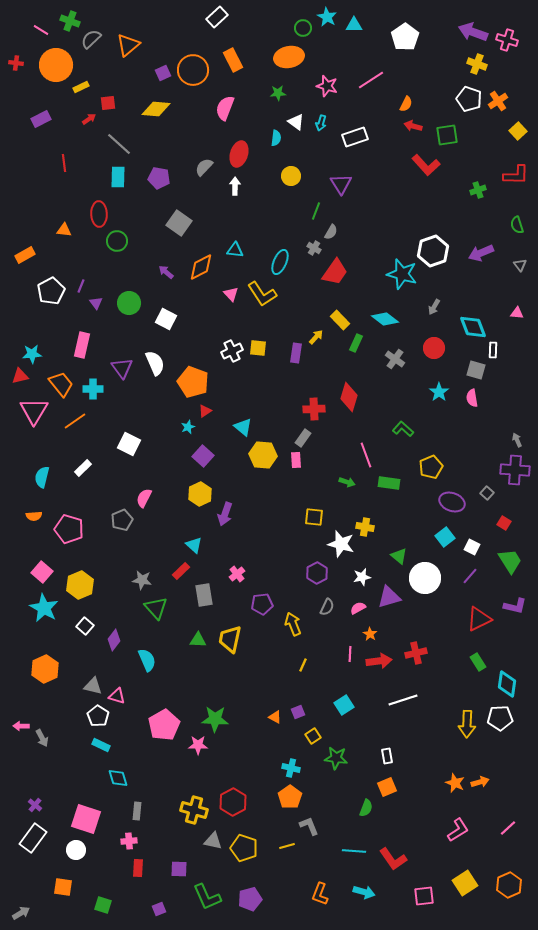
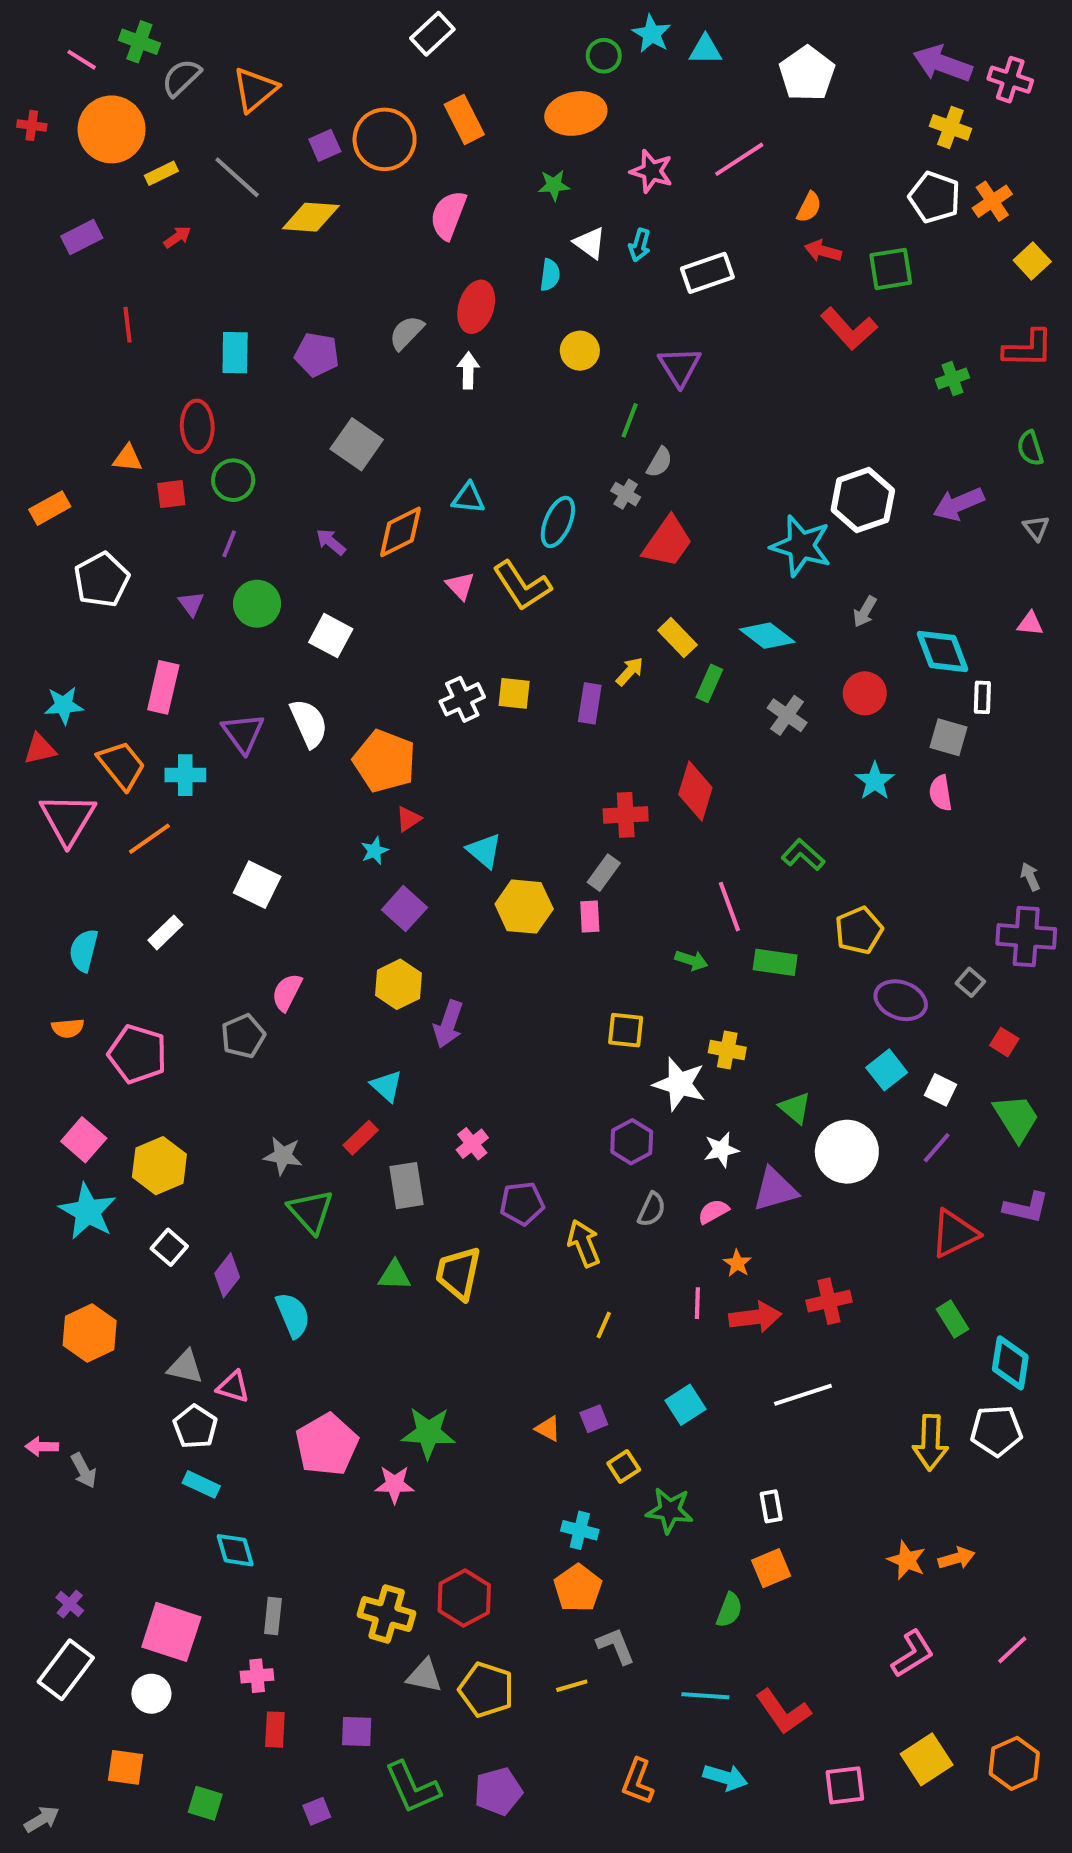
red square: (108, 103) -> (171, 494), moved
gray line: (119, 144) -> (237, 177), moved
purple line: (81, 286) -> (229, 544), moved

